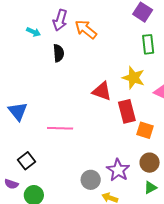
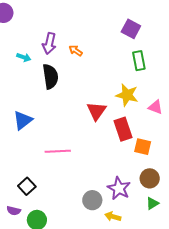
orange arrow: (86, 29) -> (76, 51), size x0.6
black semicircle: (59, 53) -> (50, 76), size x1.4
red triangle: (102, 91) -> (97, 111), turned 50
blue triangle: (18, 111) -> (23, 120), moved, turned 35

